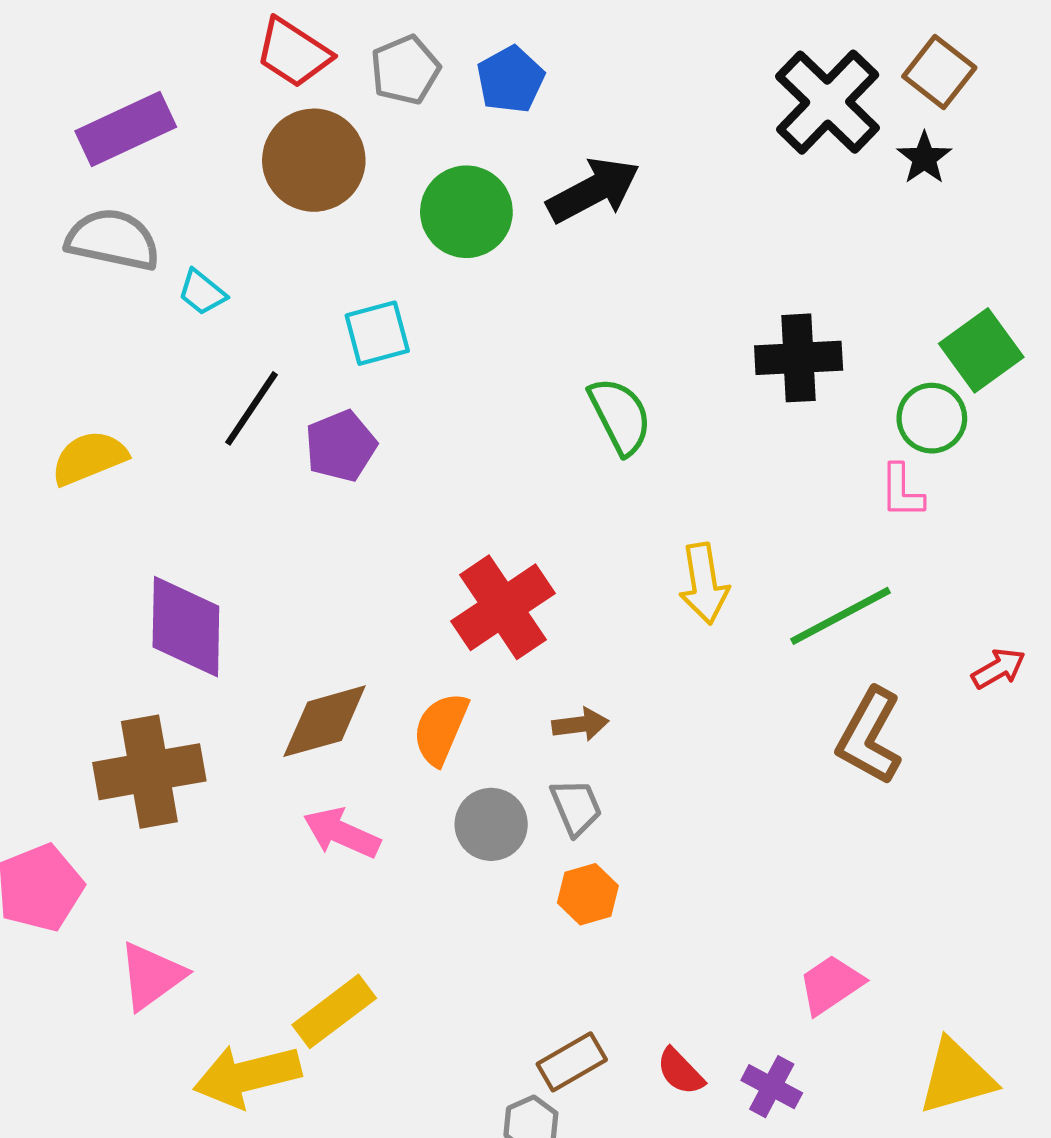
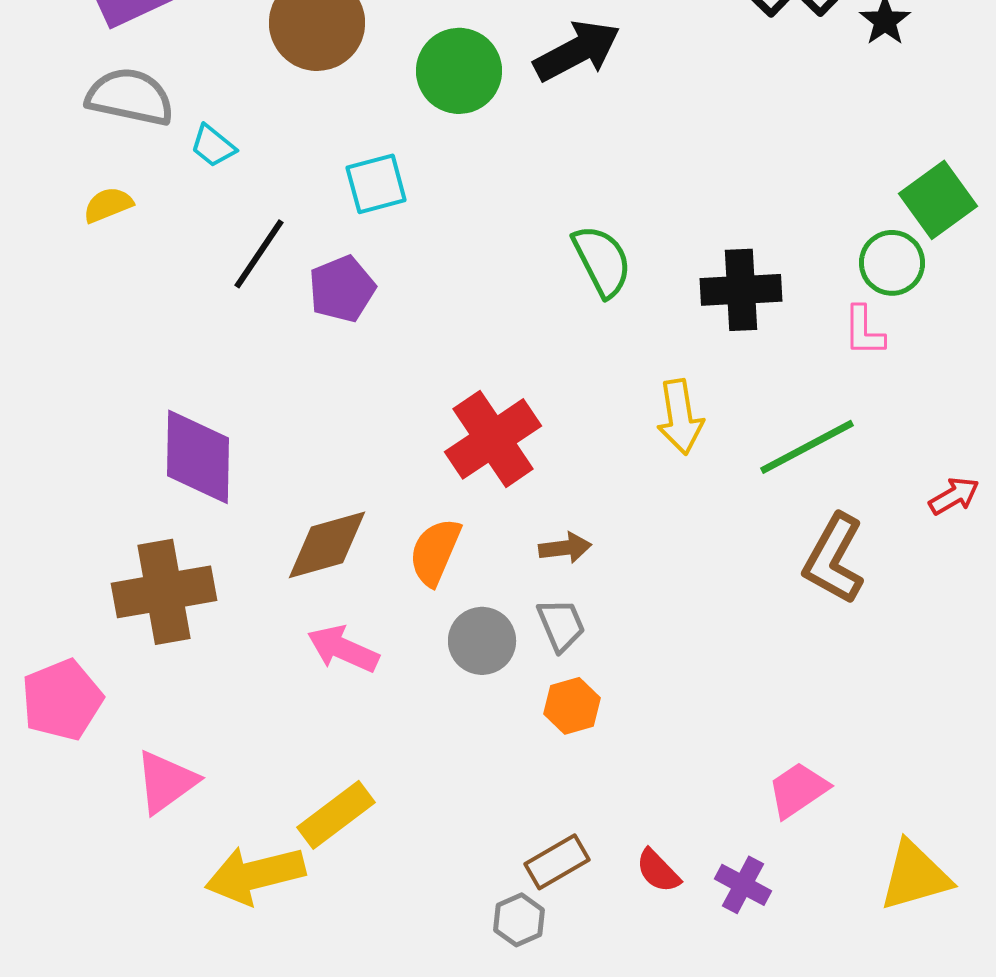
black cross: (799, 358) -> (741, 290), moved
yellow semicircle: (89, 458) -> (108, 205), moved, size x0.7

